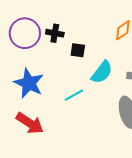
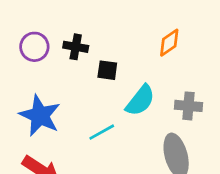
purple circle: (25, 33) -> (34, 47), size x0.7

